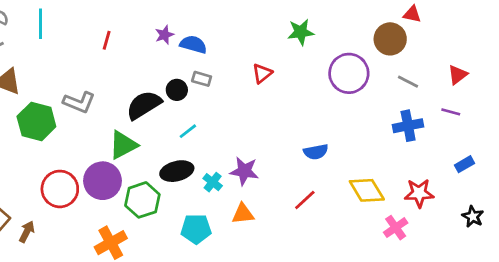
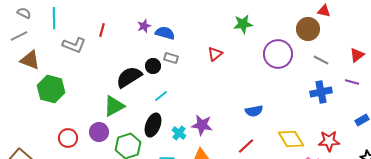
gray L-shape: (79, 102) -> (74, 45), moved
black ellipse: (177, 171) -> (153, 125), turned -55
purple circle: (103, 181) -> (99, 132), size x0.7
red circle: (60, 189) -> (68, 138), size x0.7

